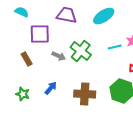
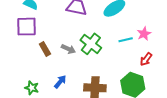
purple square: (40, 34) -> (27, 27), moved
brown rectangle: (27, 59) -> (45, 49), moved

